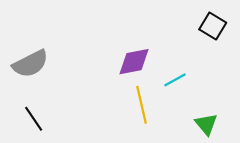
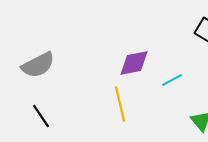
yellow line: (142, 105) -> (120, 104), moved

